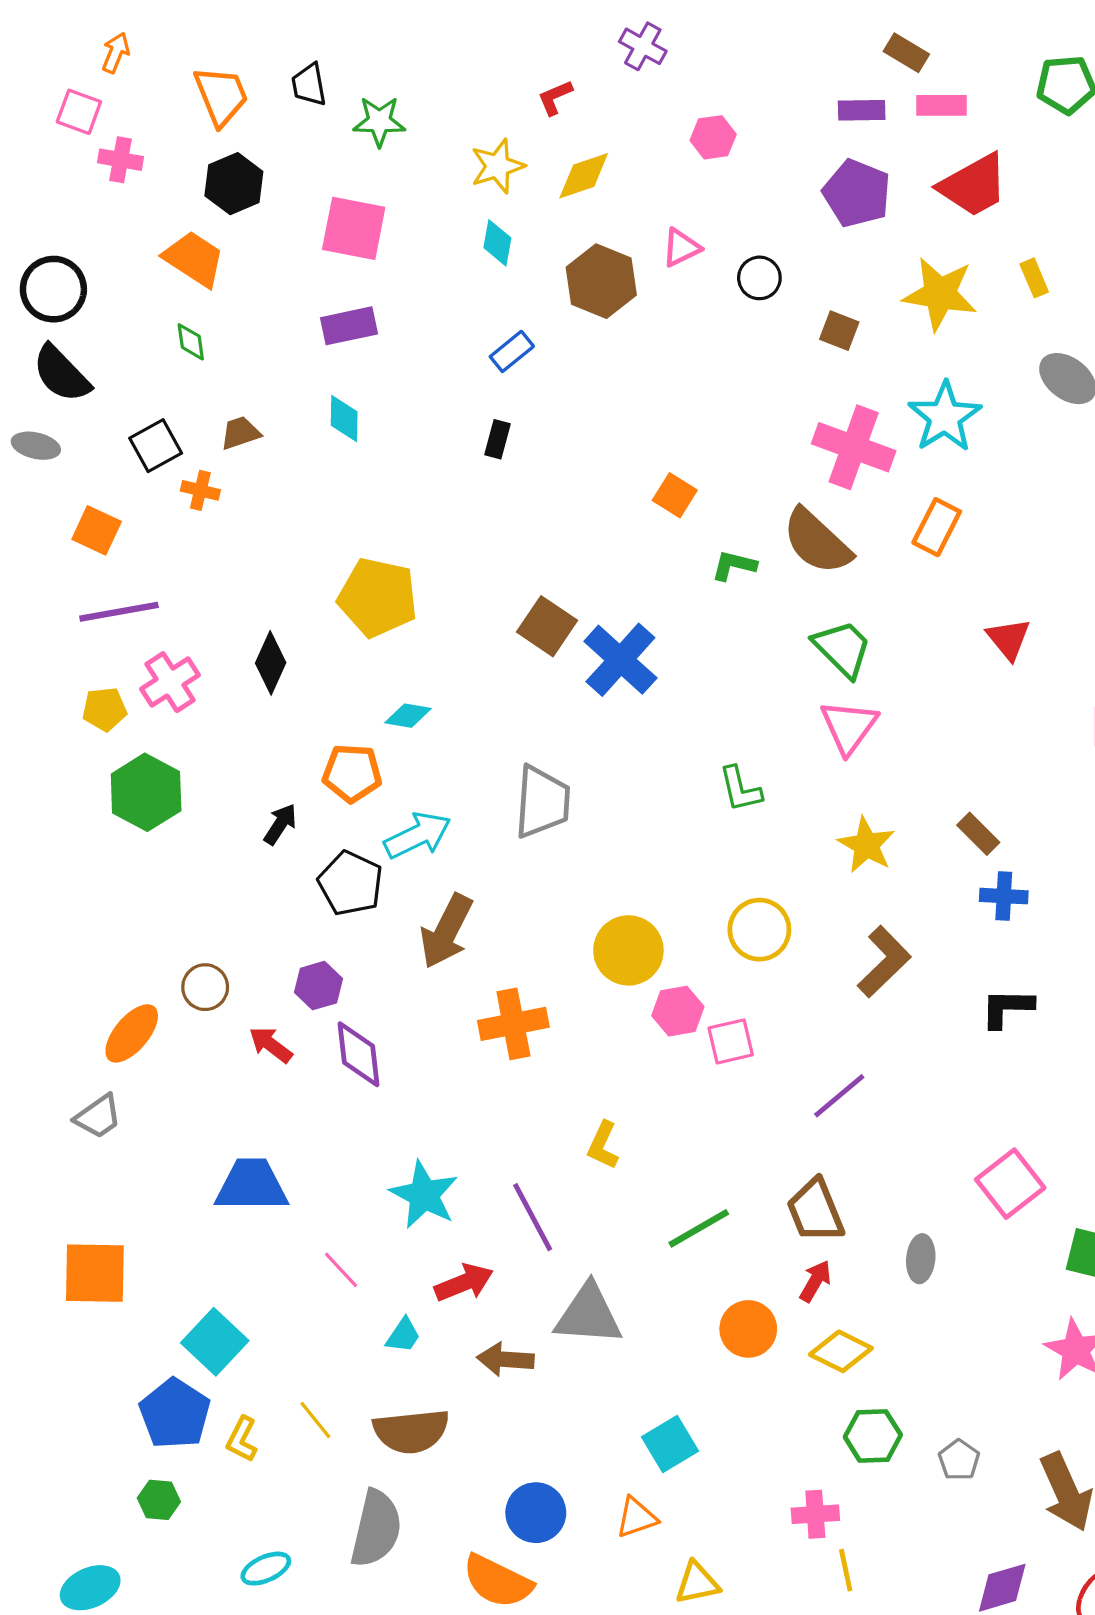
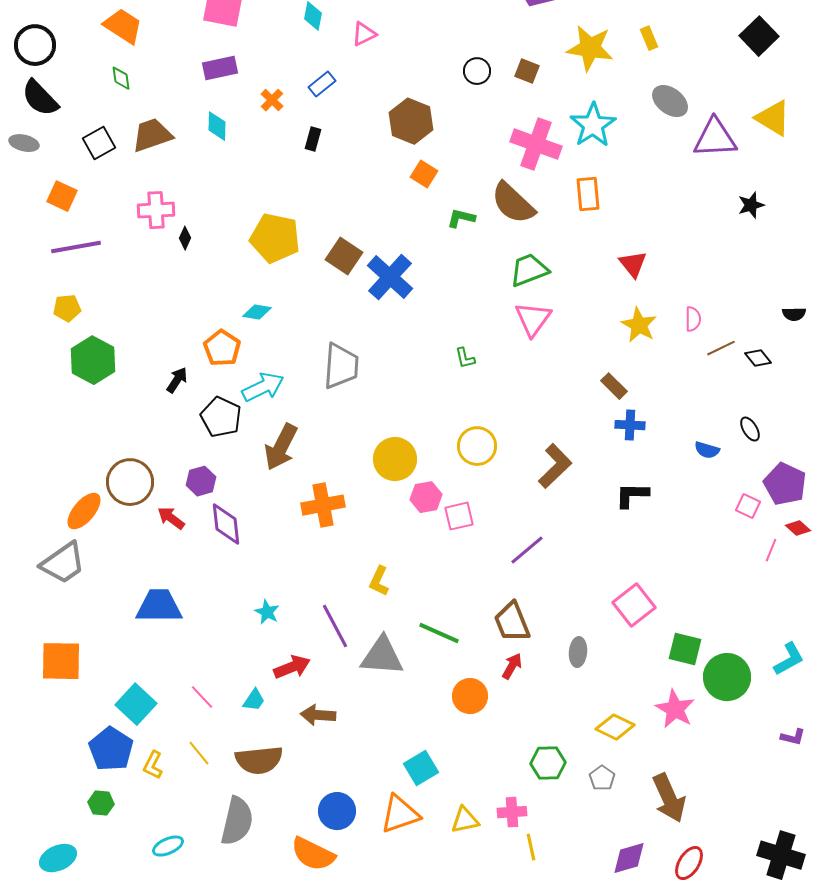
pink triangle: (681, 248) -> (364, 34), moved
black circle: (759, 278) -> (477, 71), moved
brown hexagon: (601, 281) -> (411, 121), moved
brown trapezoid: (240, 433) -> (152, 135), size x1.6
orange cross: (200, 490) -> (272, 100), moved, turned 30
orange rectangle: (937, 527) -> (588, 194), turned -32
yellow pentagon: (378, 597) -> (275, 238), moved
green trapezoid: (842, 649) -> (529, 270), turned -66
black diamond: (271, 663) -> (185, 238), moved, size x0.6
pink cross: (170, 682) -> (156, 210), moved, turned 30
orange pentagon: (352, 773) -> (222, 348), turned 30
green L-shape: (740, 789) -> (465, 358), size x0.7
yellow star: (866, 845) -> (639, 325), moved
brown circle: (205, 987) -> (130, 482), size x1.6
gray trapezoid: (98, 1117) -> (63, 563), size x1.5
cyan star: (424, 1195) -> (267, 612), size x0.6
green line: (699, 1228) -> (439, 633), turned 54
pink line: (341, 1270) -> (202, 697), moved
gray triangle: (589, 1315) -> (382, 656), moved
yellow diamond: (841, 1351) -> (615, 727), moved
orange triangle: (636, 1517) -> (400, 814), size x1.5
yellow triangle: (697, 1583) -> (465, 820), moved

